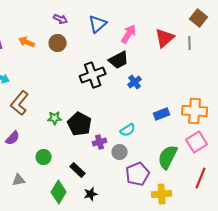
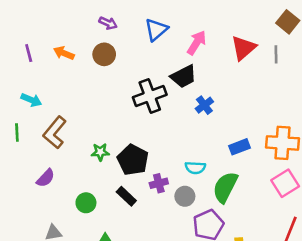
cyan semicircle: (128, 130) -> (195, 168), turned 35
green semicircle: (168, 157) -> (225, 187), moved
black rectangle: (78, 170) -> (126, 196), moved

